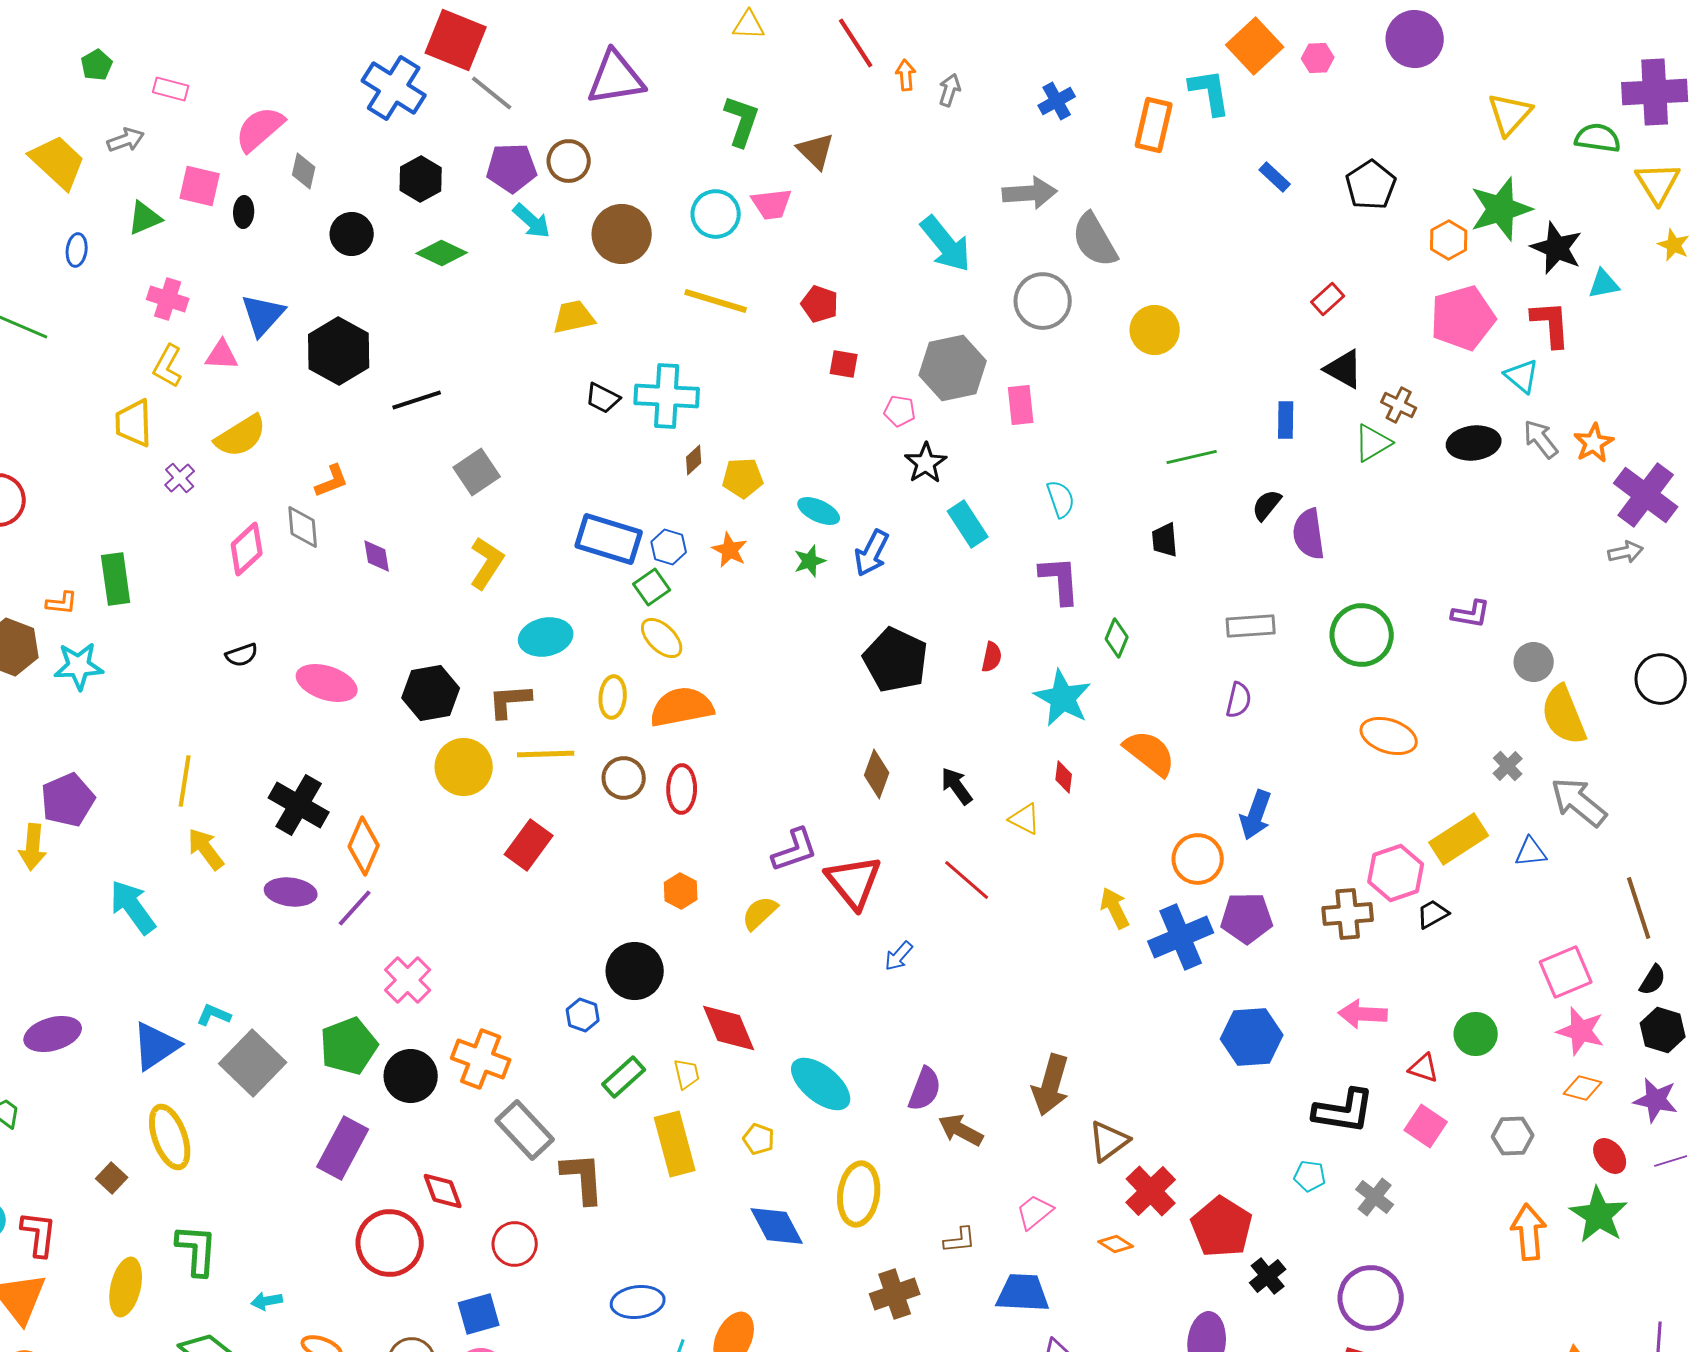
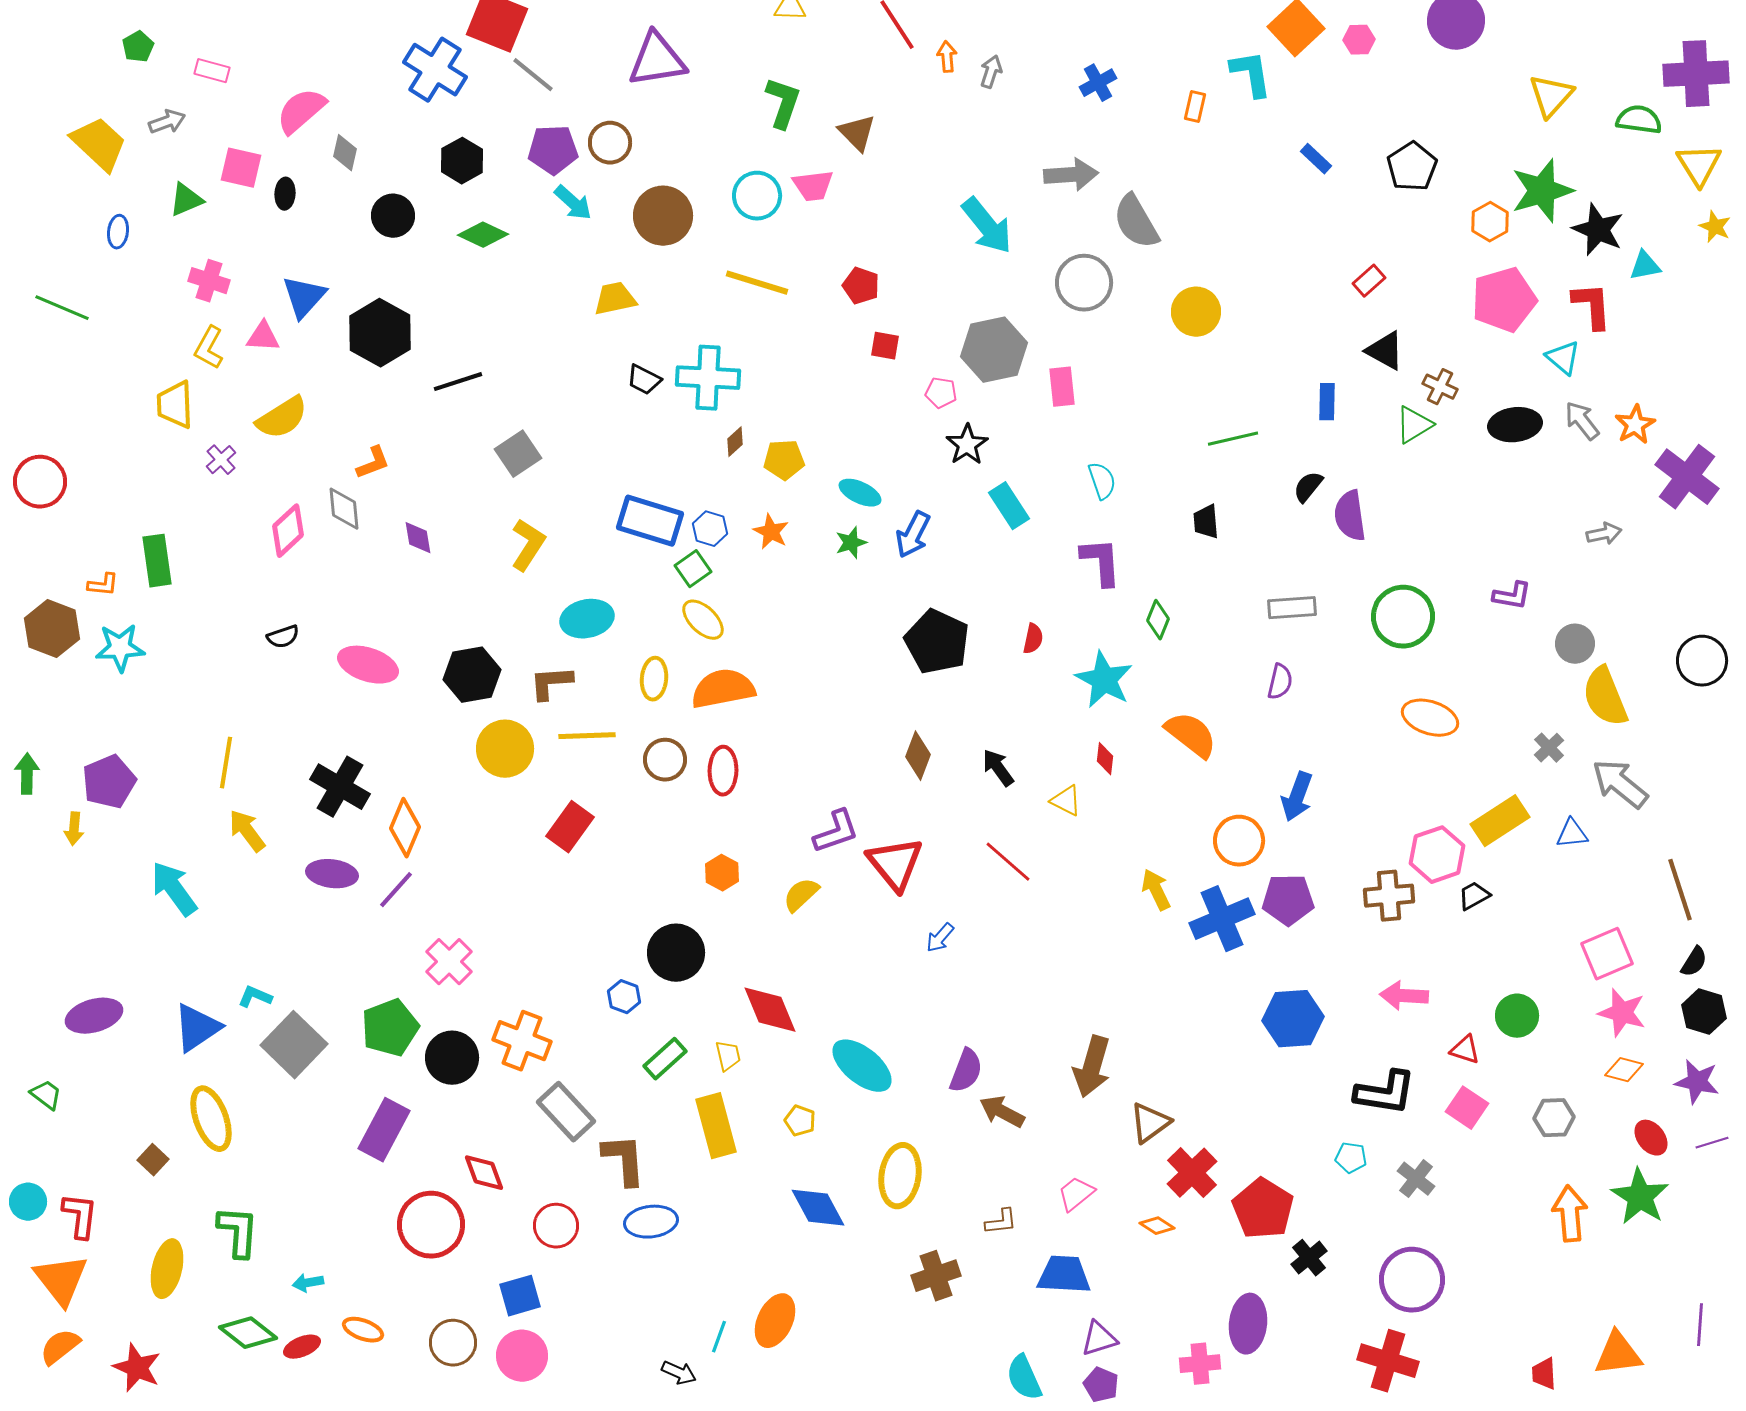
orange rectangle: (1154, 125) -> (1195, 107), size x0.6
gray arrow: (1626, 552) -> (1604, 534), moved
yellow arrow: (33, 847) -> (74, 829), size x0.7
blue ellipse: (638, 1302) -> (651, 1222), moved

